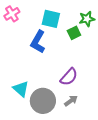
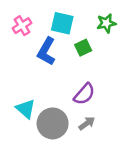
pink cross: (12, 14) -> (22, 26), moved
green square: (74, 33) -> (83, 48), moved

